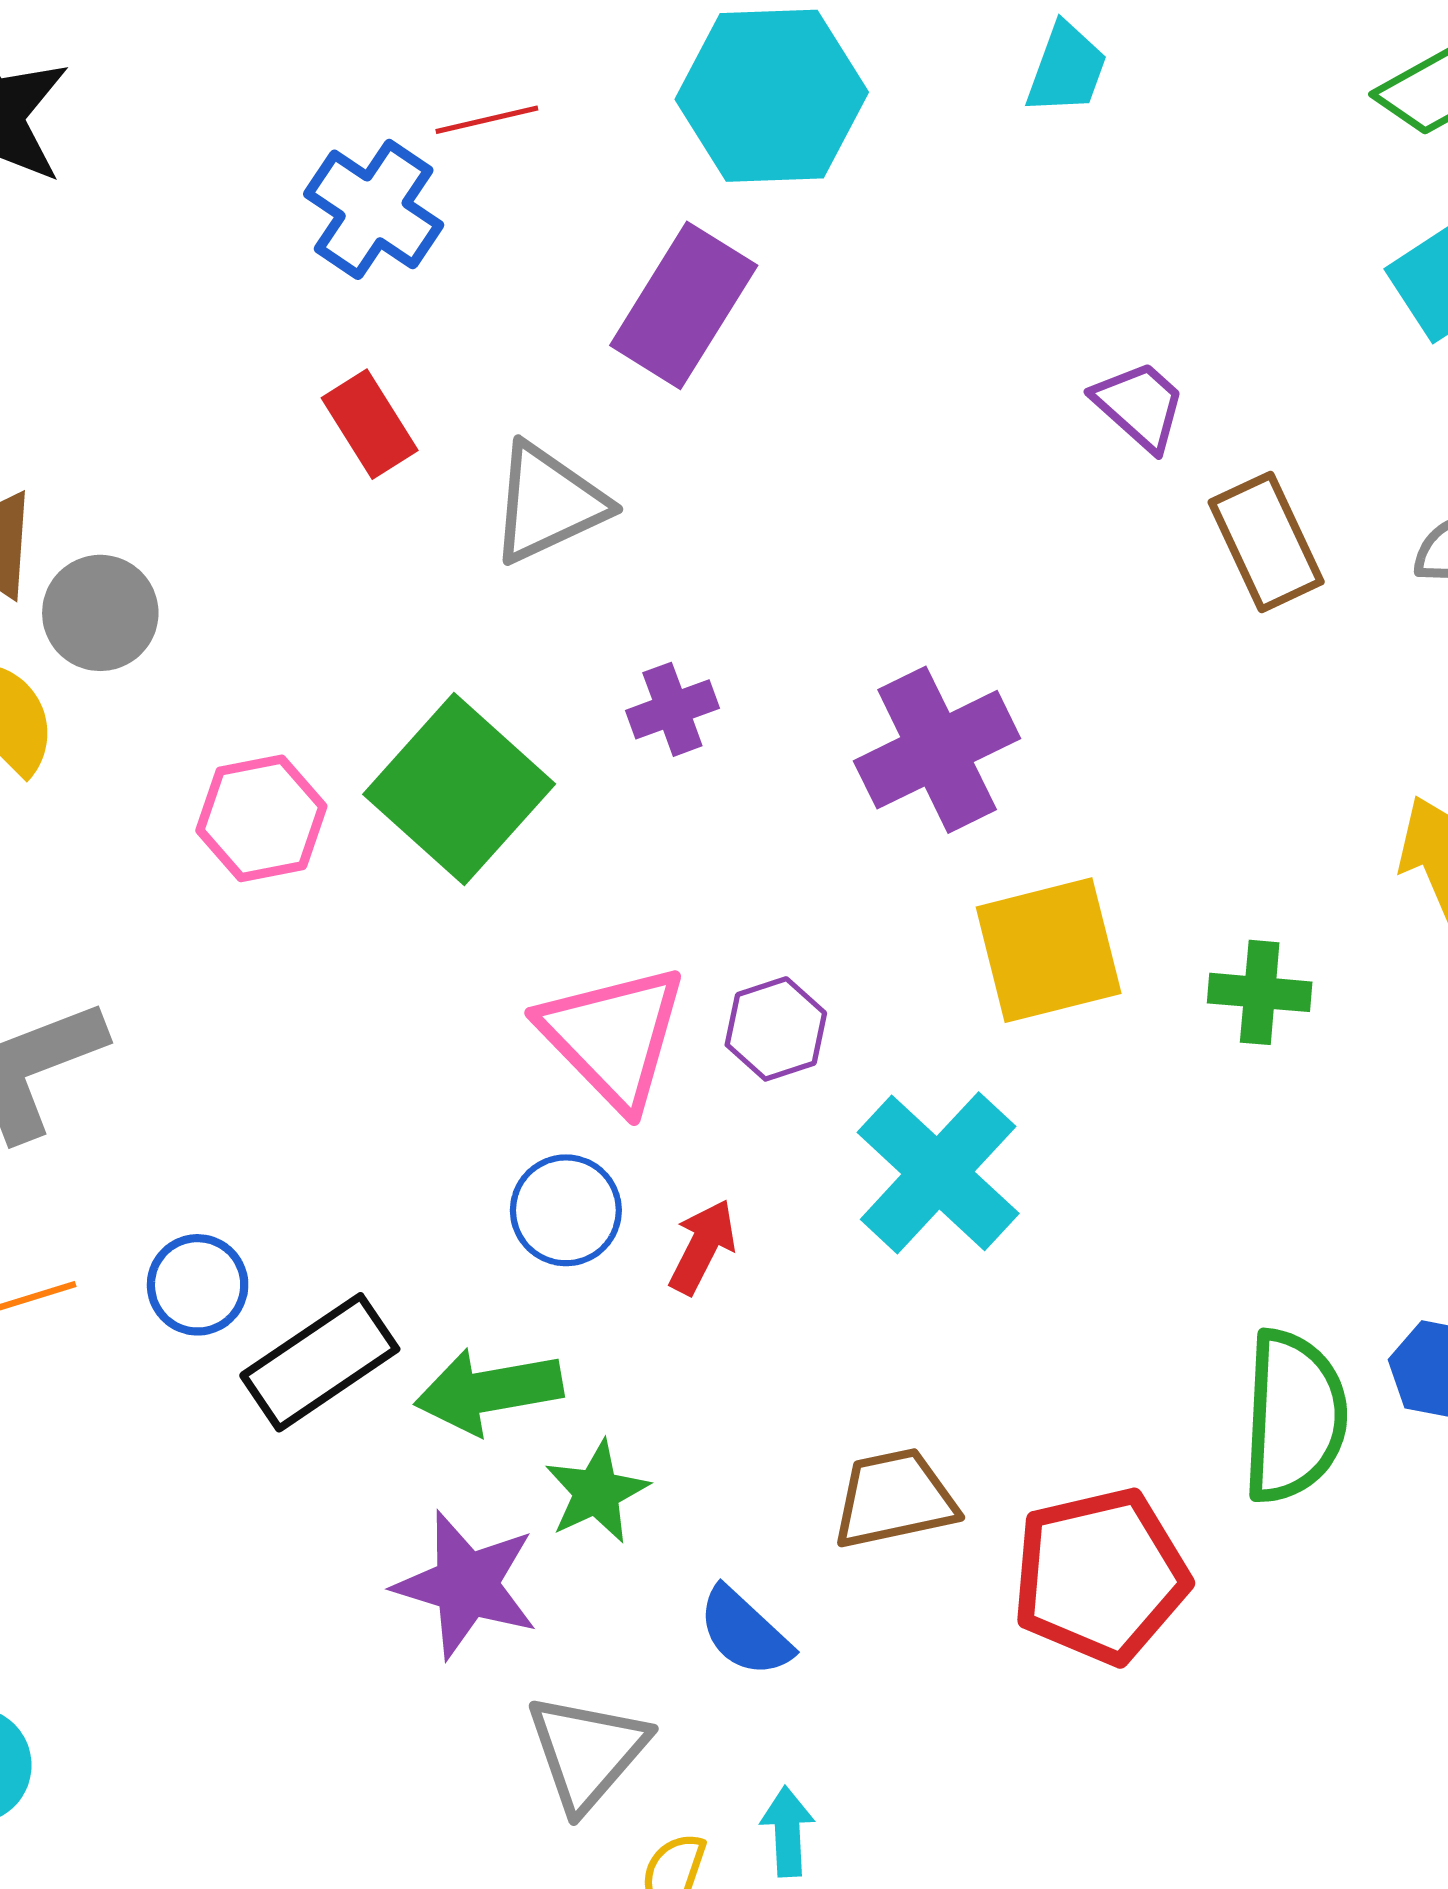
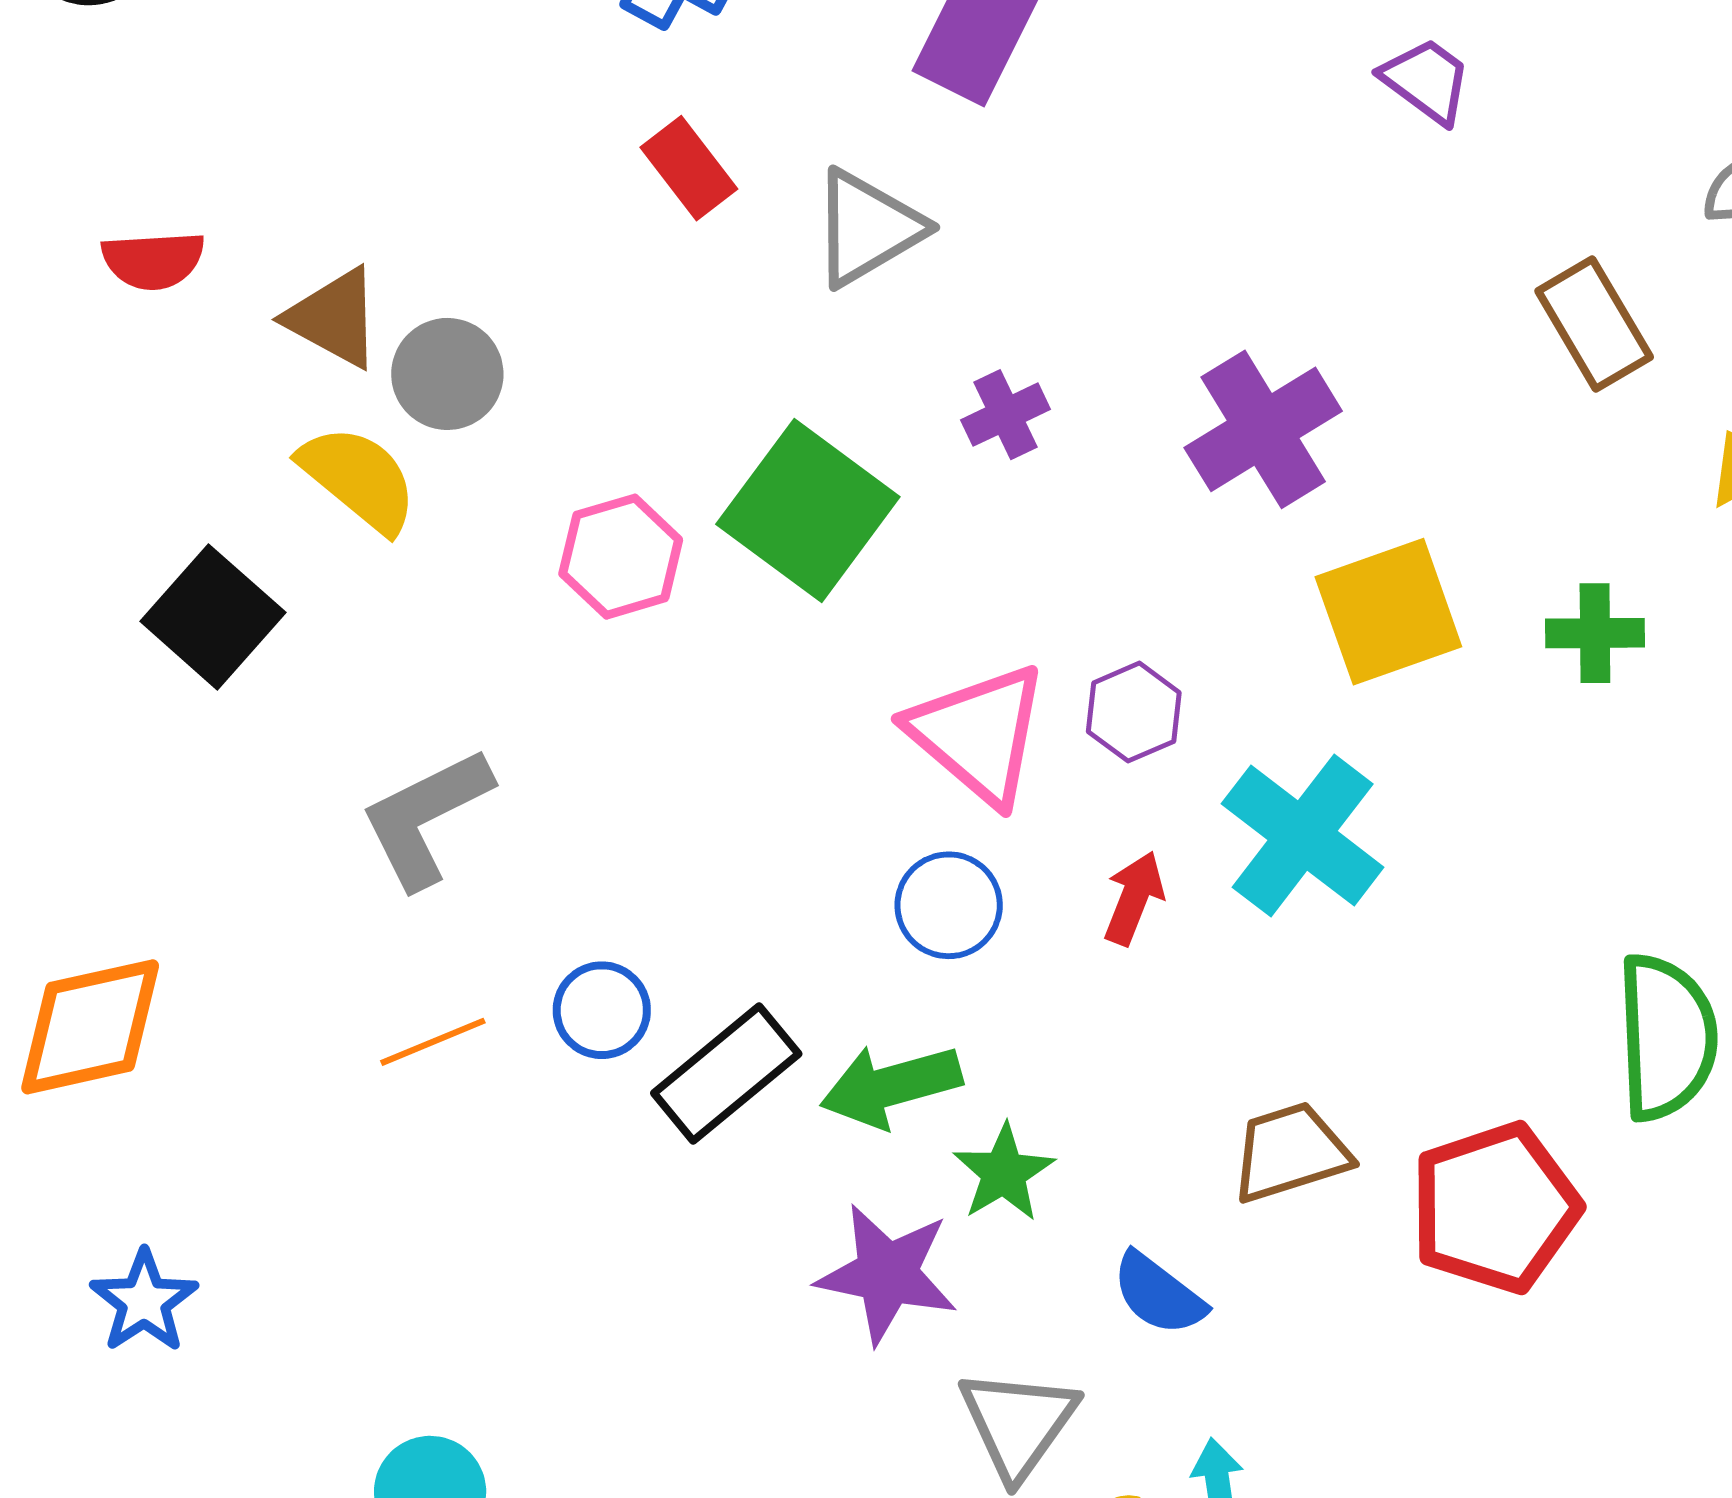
brown rectangle: (1266, 542) -> (1594, 324), moved
red arrow: (702, 1247) -> (1134, 898), moved

